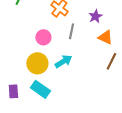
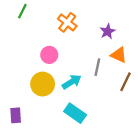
gray line: (71, 31) -> (97, 67), moved
cyan rectangle: (40, 89) -> (75, 113), moved

